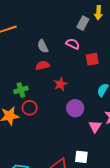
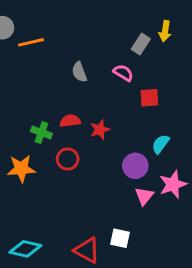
red semicircle: (43, 65) -> (70, 121), moved
green cross: (21, 90) -> (41, 133), turned 32
red circle: (30, 108) -> (68, 159), moved
purple circle: (75, 108) -> (135, 166), moved

